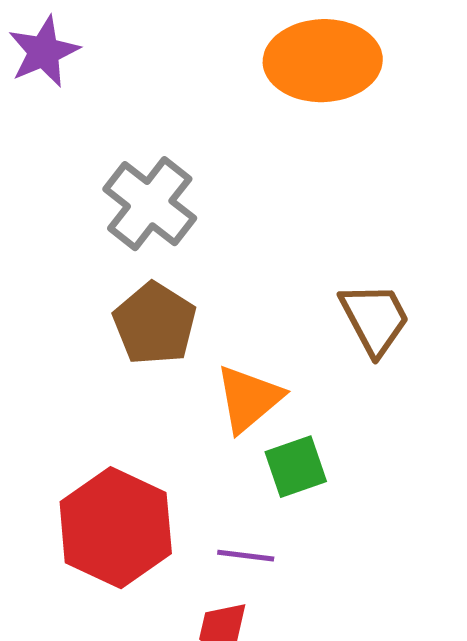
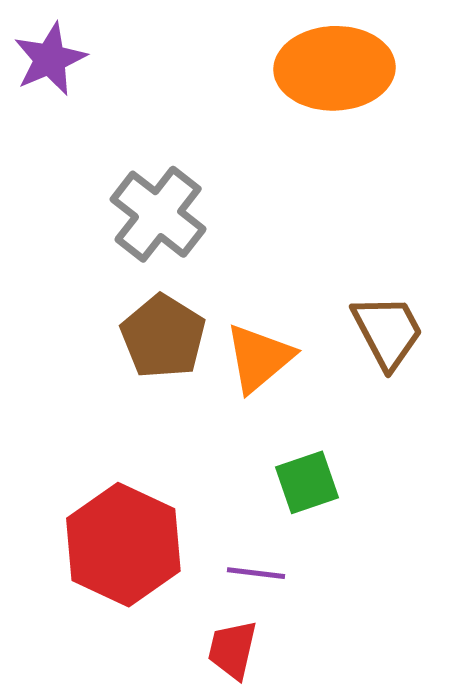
orange triangle: (249, 399) -> (259, 358), moved

